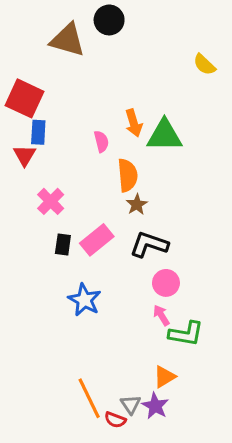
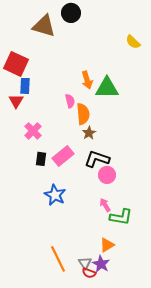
pink semicircle: (101, 141) -> (70, 101), moved
pink circle: (166, 283) -> (107, 175), moved
red semicircle: (115, 420) -> (89, 273), moved

